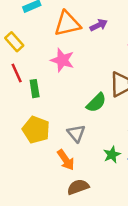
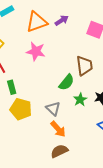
green rectangle: (35, 89) -> (12, 87), moved
green star: (112, 155) -> (80, 100), moved
orange arrow: (66, 160) -> (58, 129), moved

